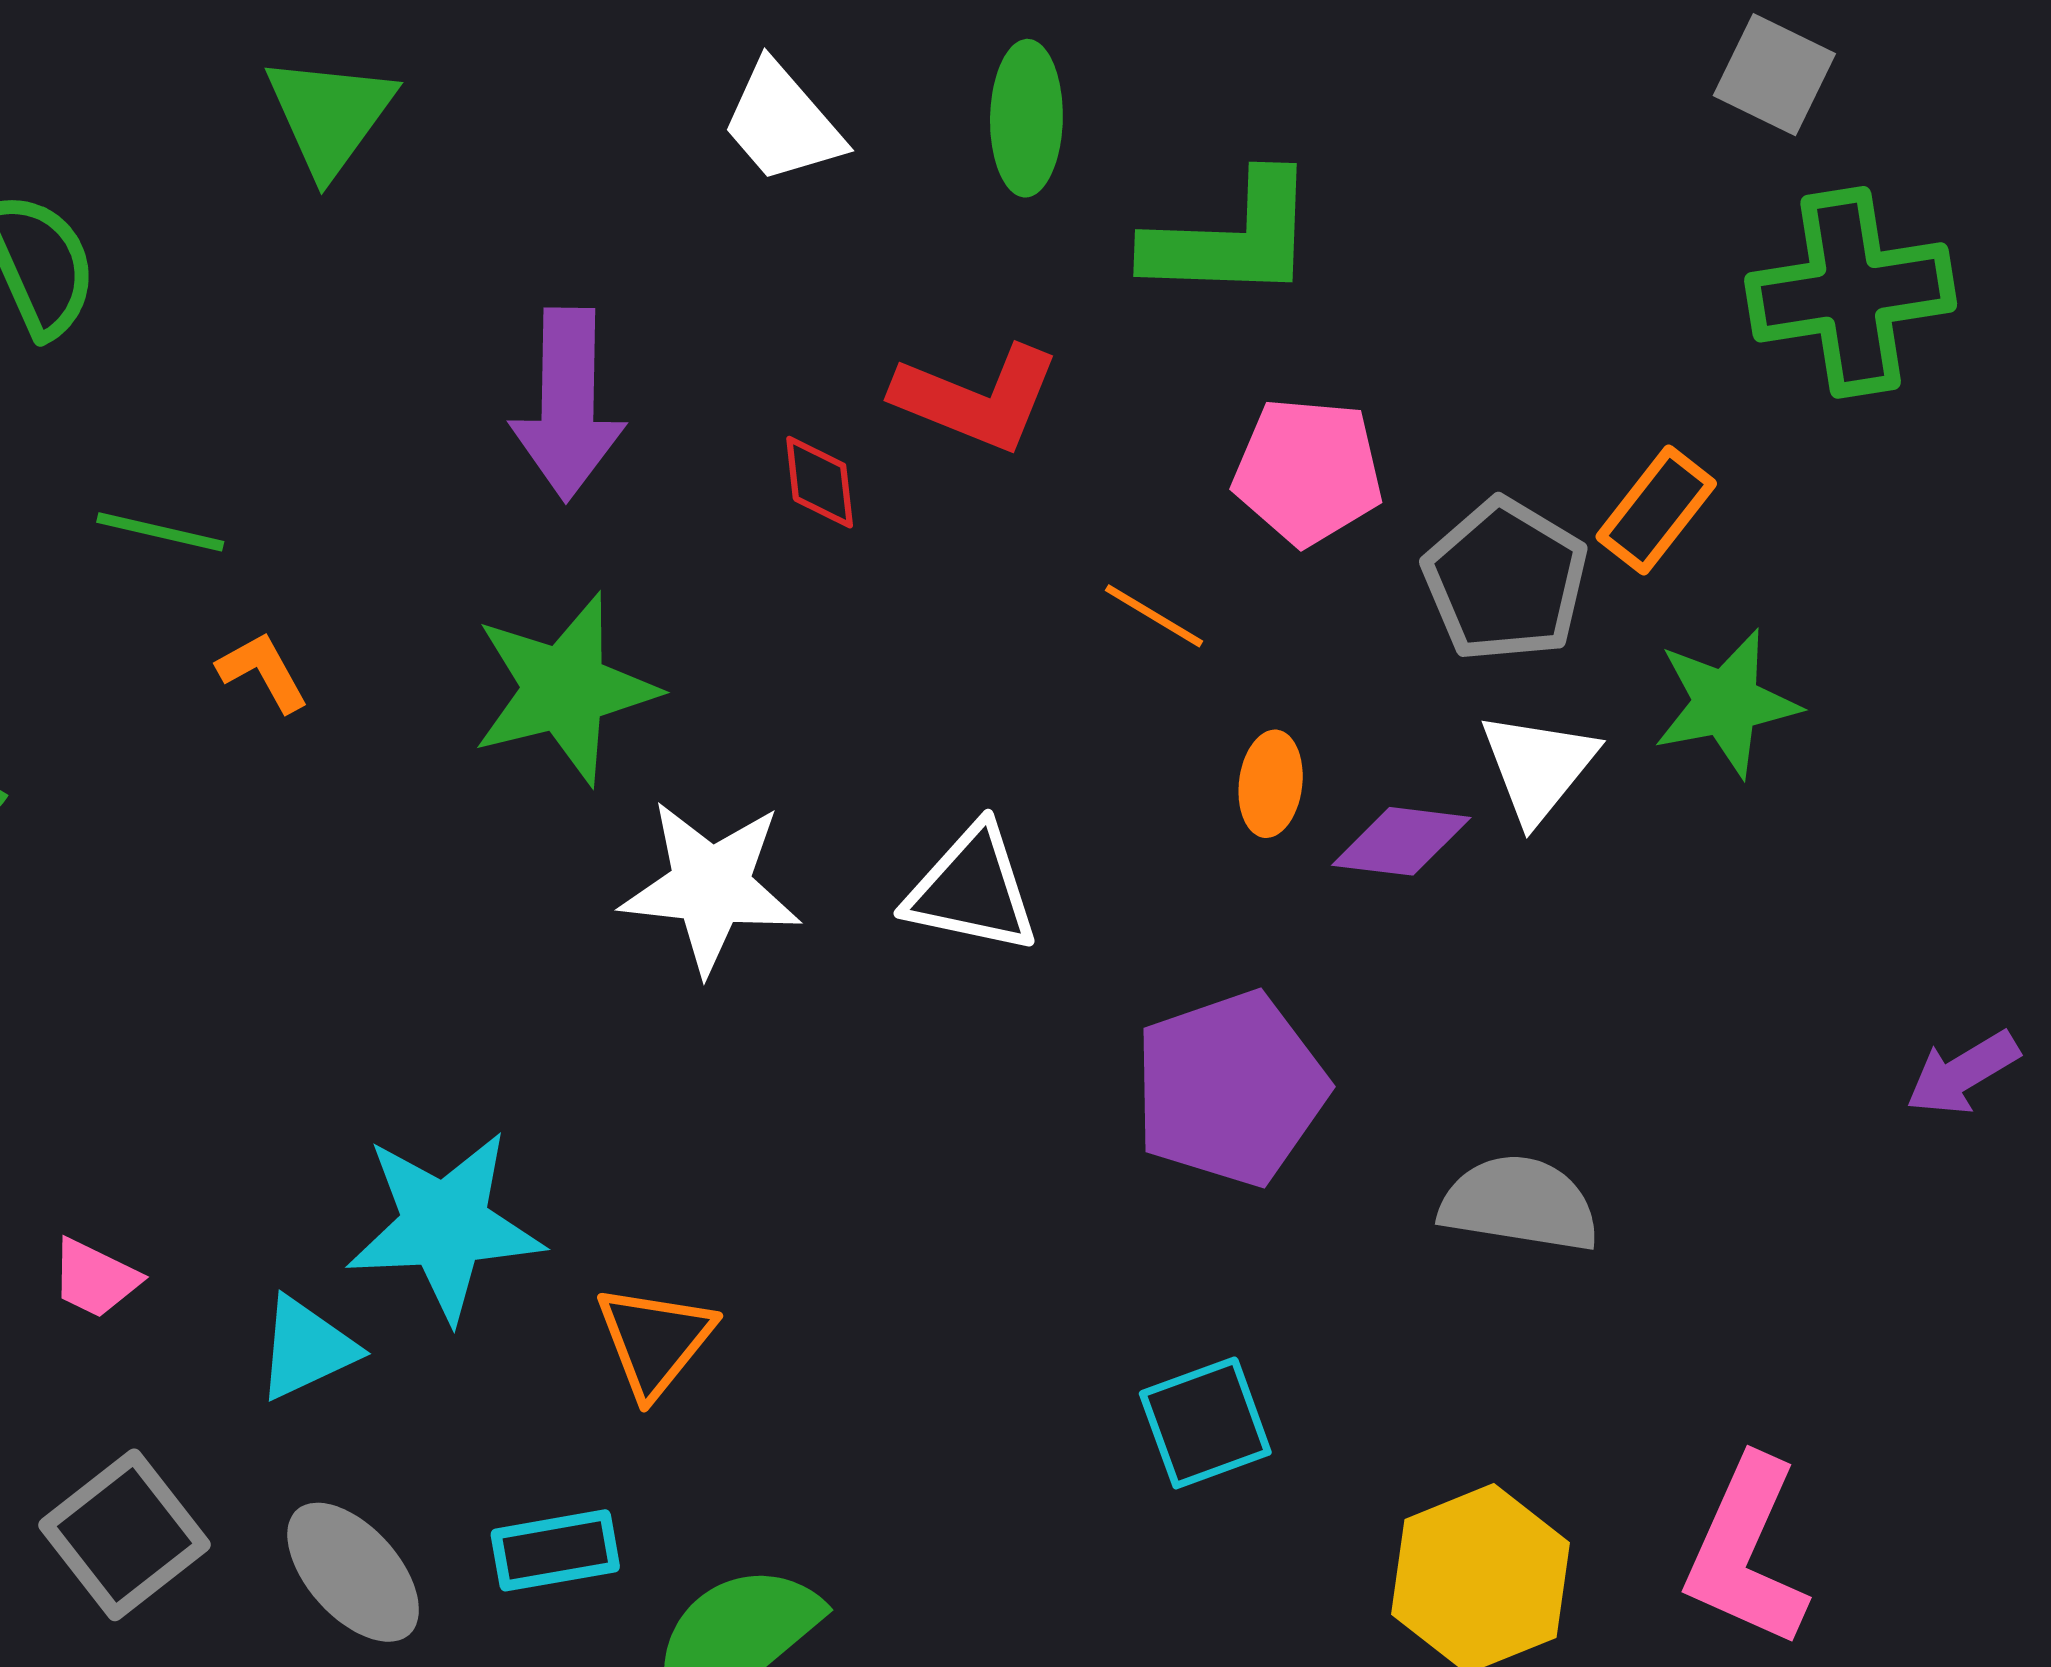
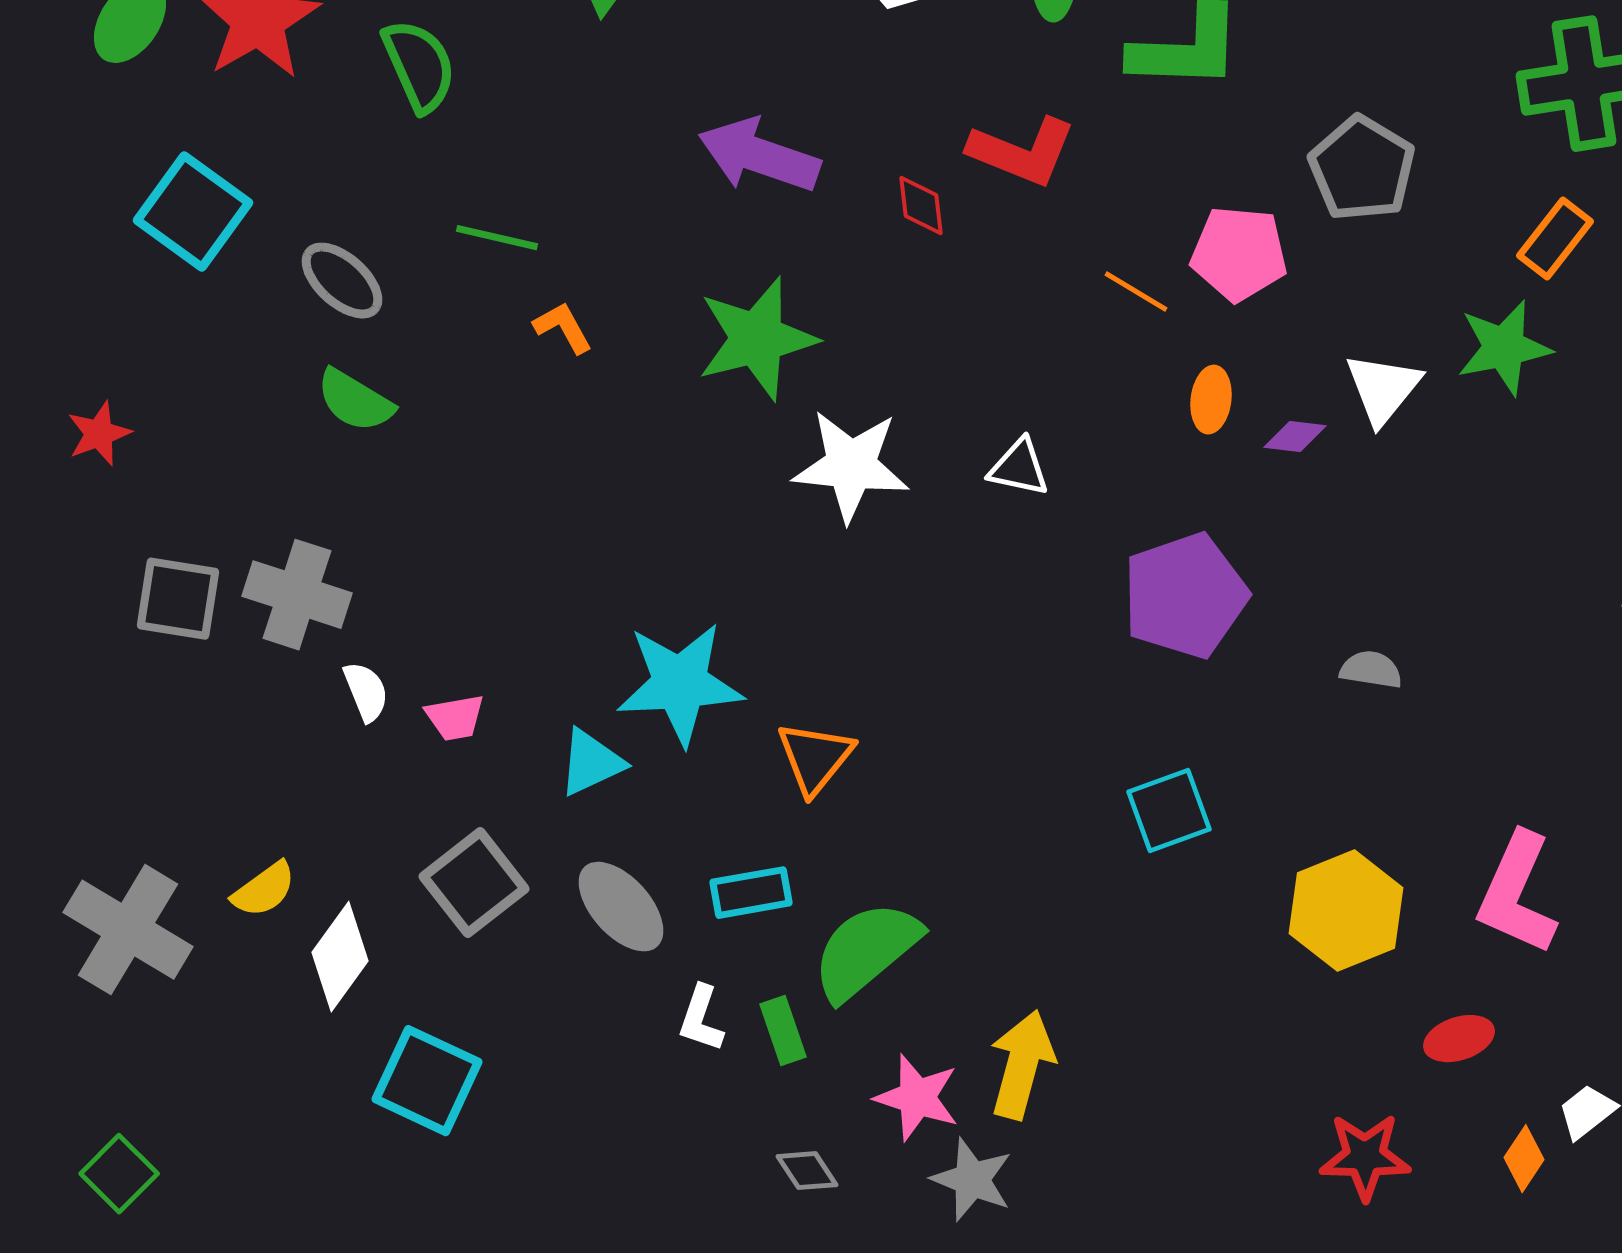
purple arrow: (568, 404) -> (759, 156), turned 108
pink pentagon: (1308, 471) -> (1239, 254), moved
orange rectangle: (1656, 510) -> (1555, 239), moved
gray pentagon: (1505, 580) -> (1362, 169), moved
purple diamond: (1401, 841) -> (1295, 437), size x0.7
white triangle: (972, 890) -> (1019, 468), size x0.7
gray semicircle: (1519, 1204) -> (1371, 670), size x0.6
pink trapezoid: (95, 1278) -> (455, 718), turned -36

